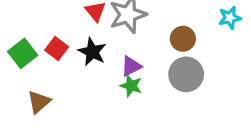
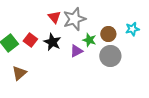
cyan star: (230, 18) -> (132, 29), moved
green star: (131, 86) -> (89, 40), moved

